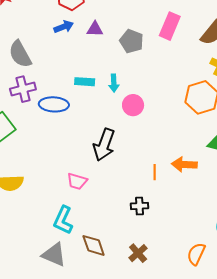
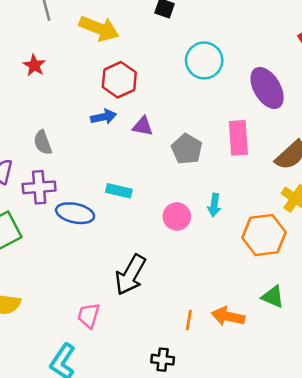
pink rectangle: (170, 26) -> (238, 138), turned -36
gray semicircle: (20, 54) -> (43, 142), size x0.7
cyan arrow: (114, 83) -> (214, 205), moved
pink circle: (133, 105) -> (177, 216), moved
pink trapezoid: (77, 181) -> (89, 315), turned 80

